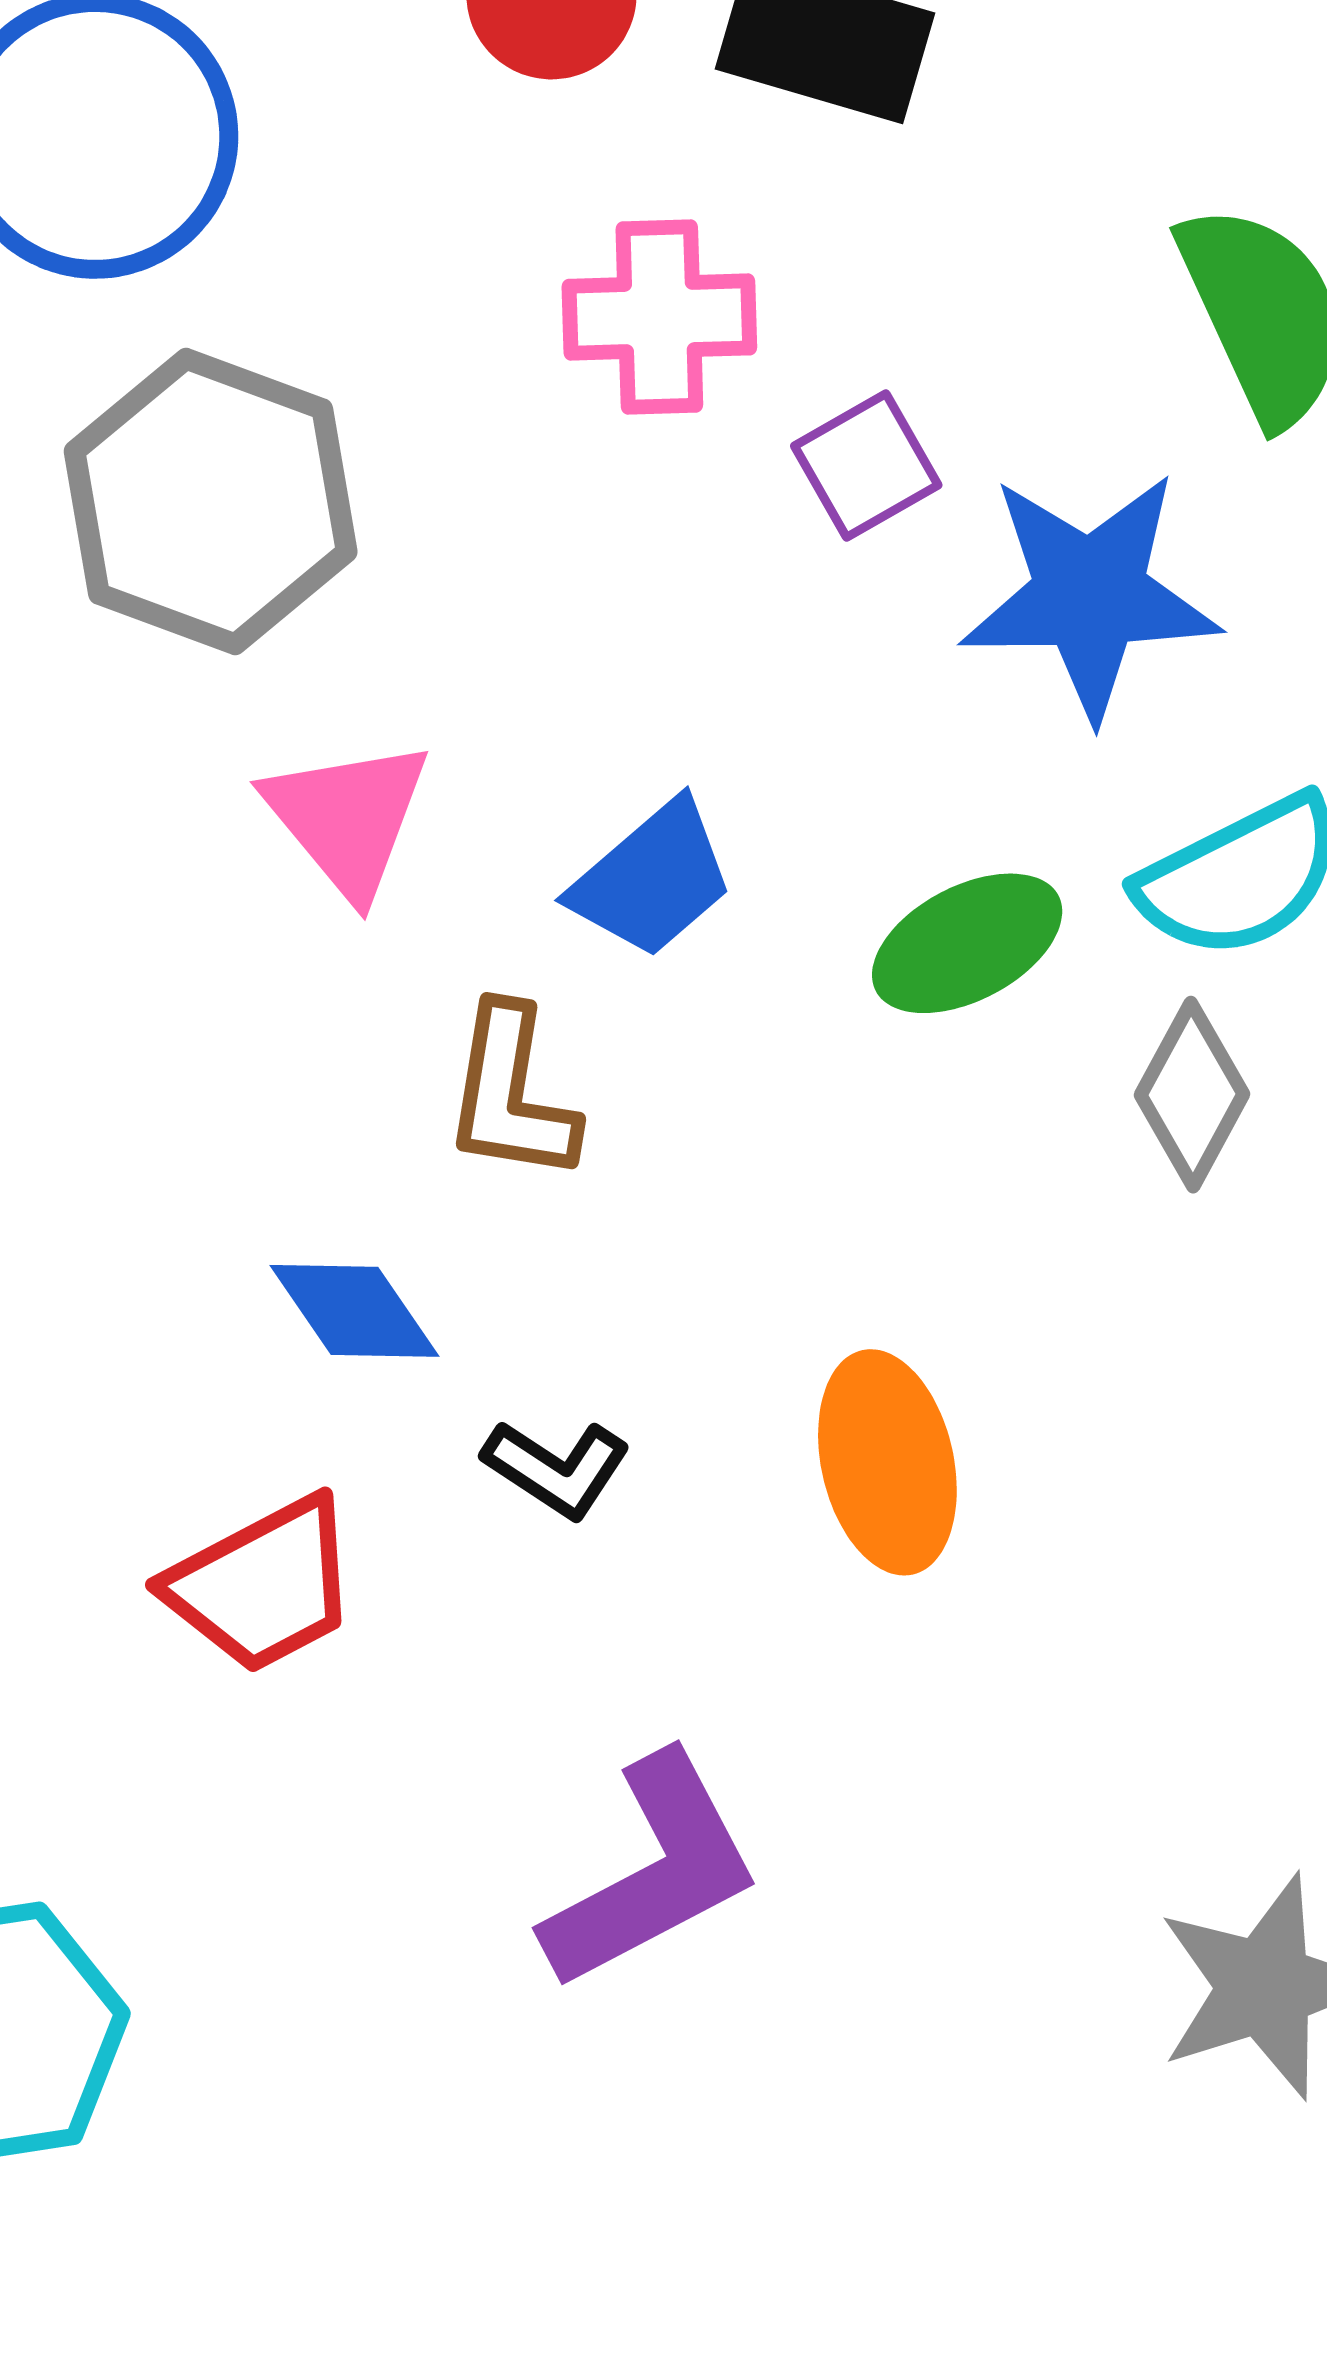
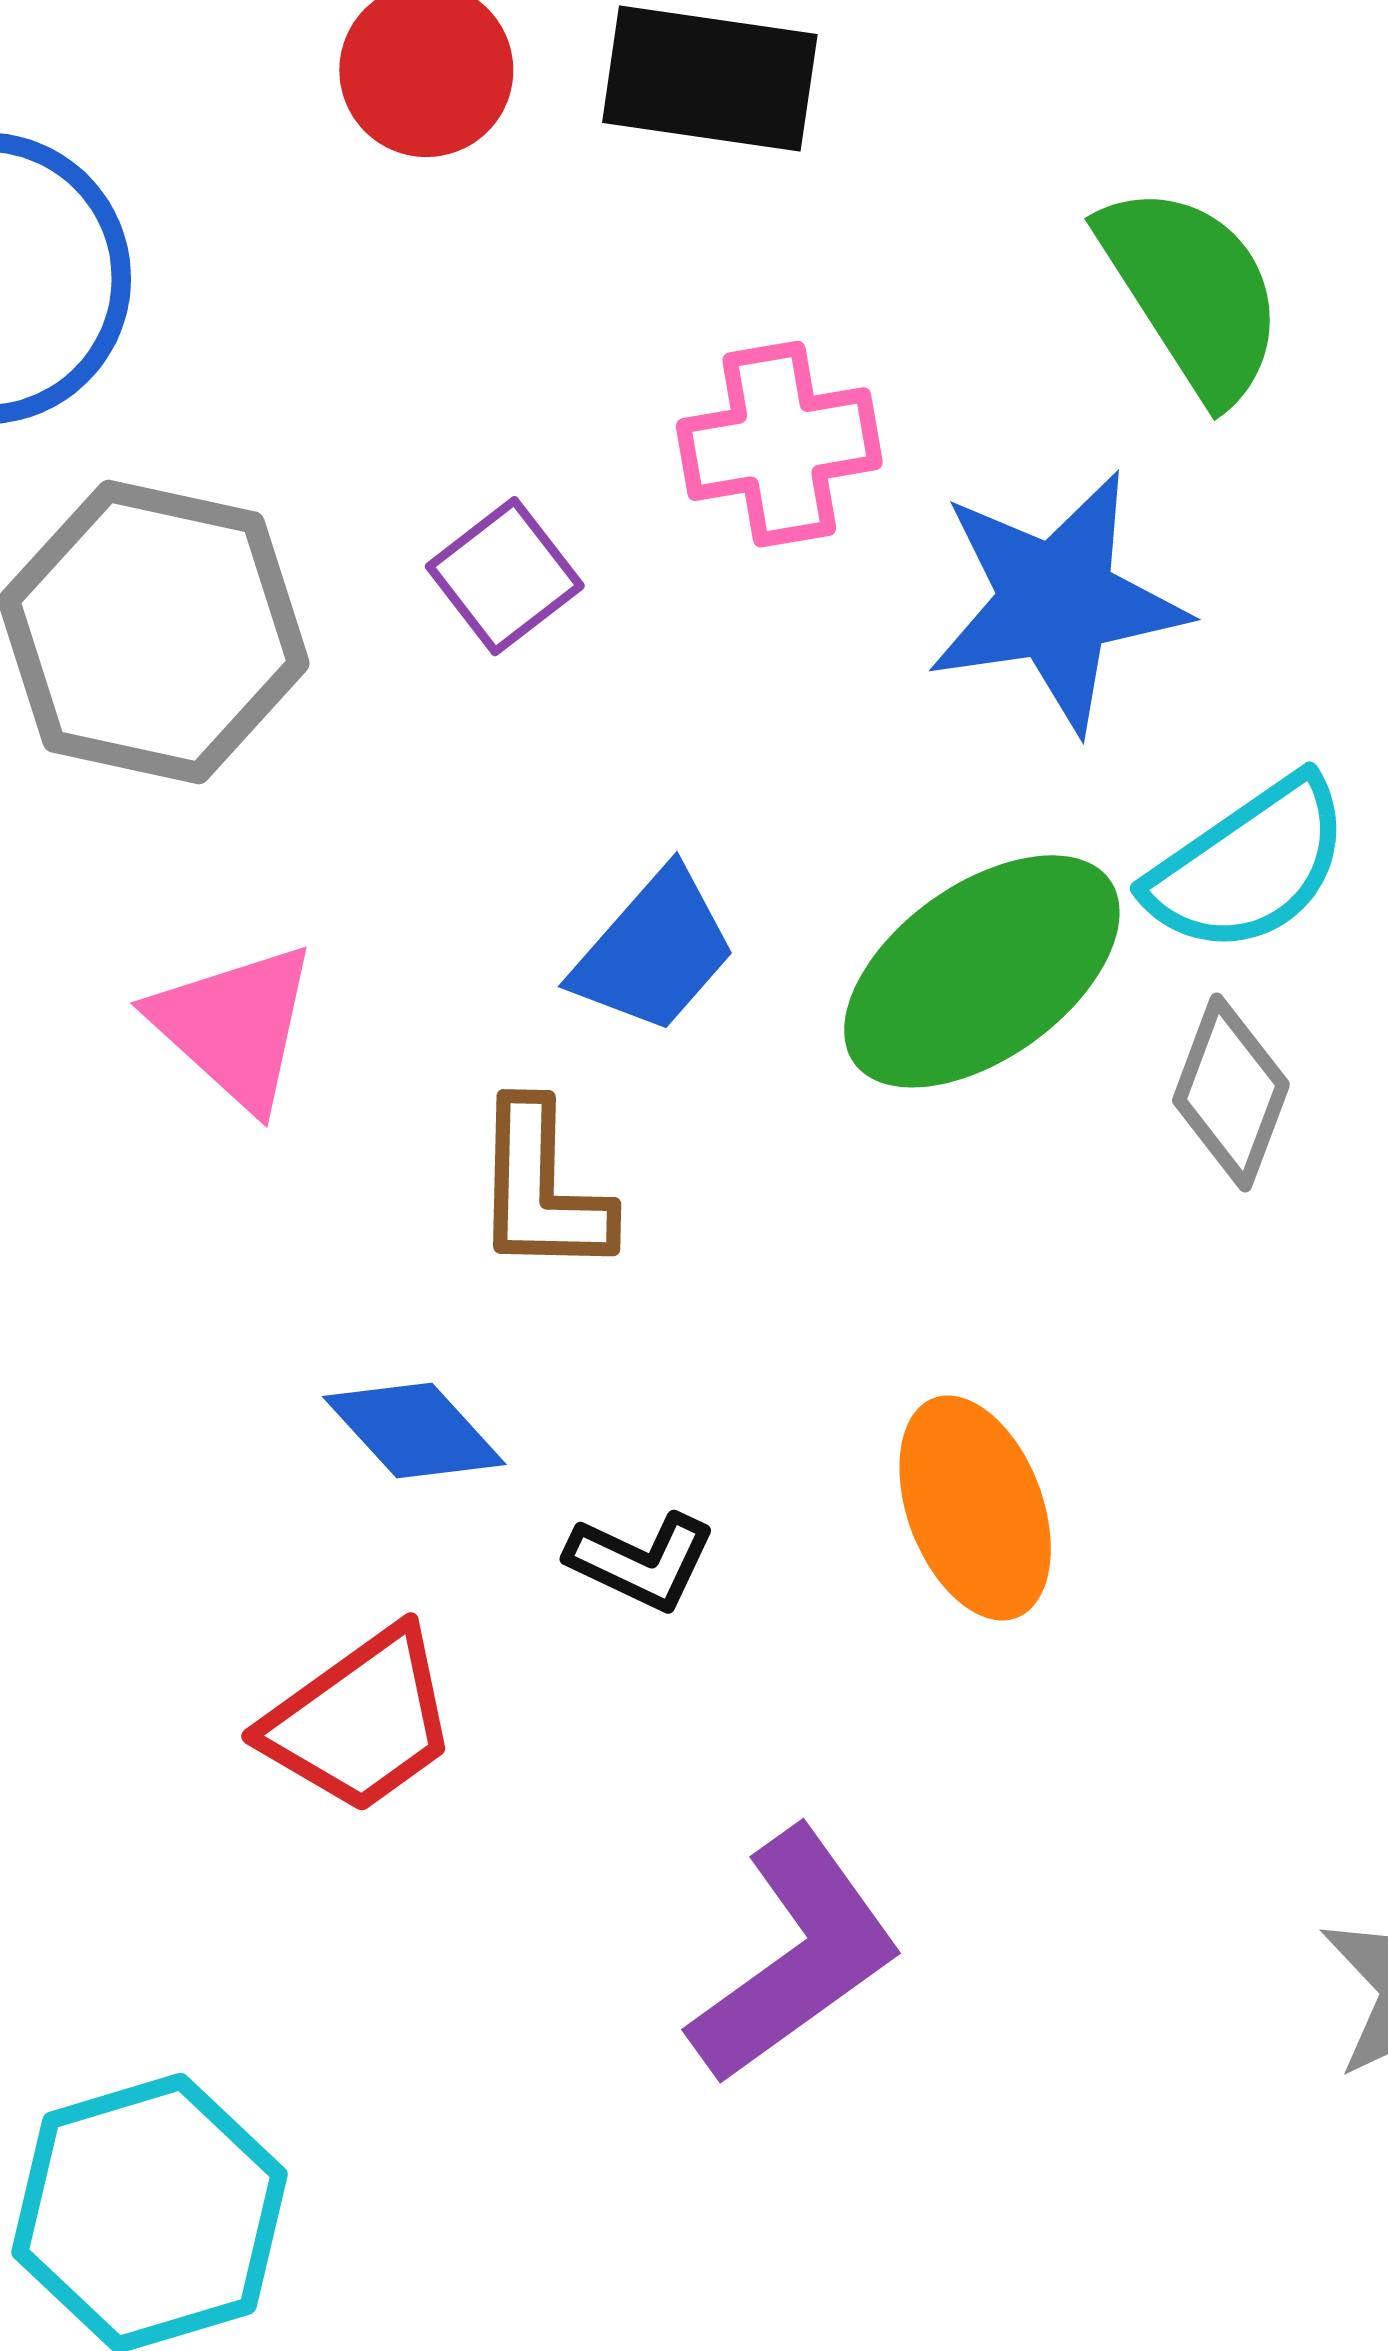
pink cross: (659, 317) -> (779, 444), moved
purple square: (866, 466) -> (505, 576), moved
pink triangle: (348, 818) -> (235, 1026), moved
green ellipse: (967, 943) -> (982, 971), size x1.5

